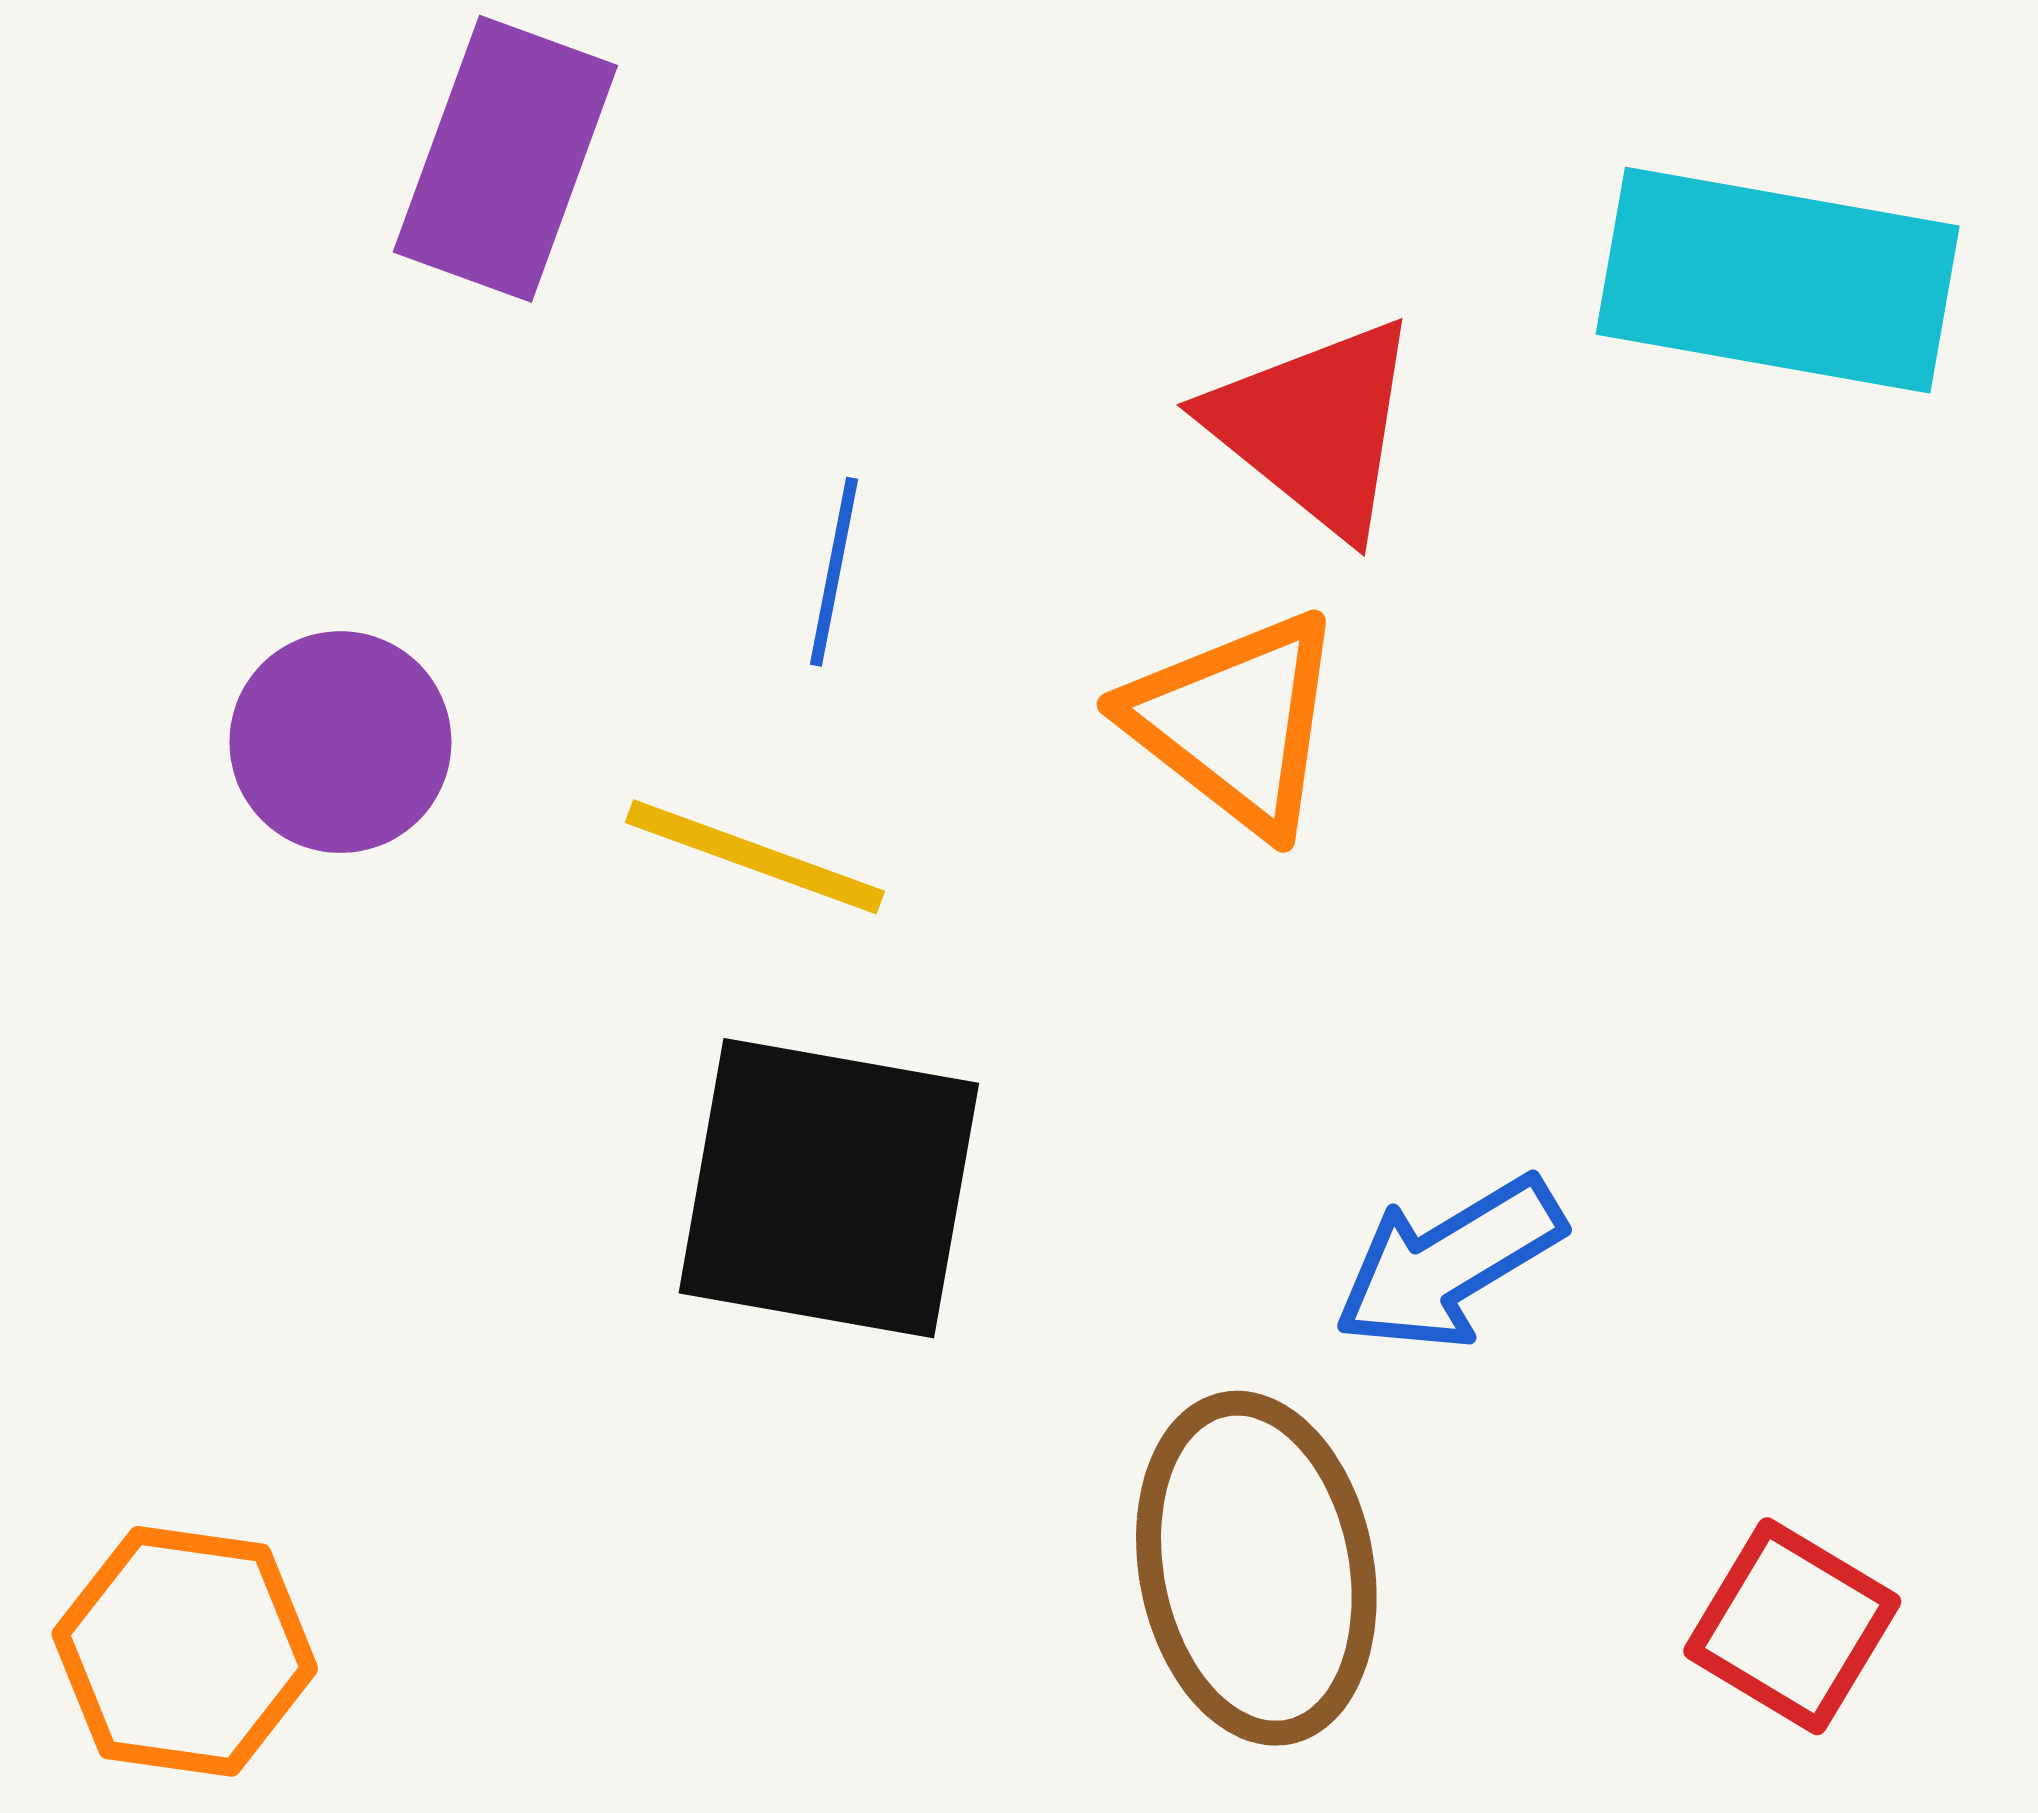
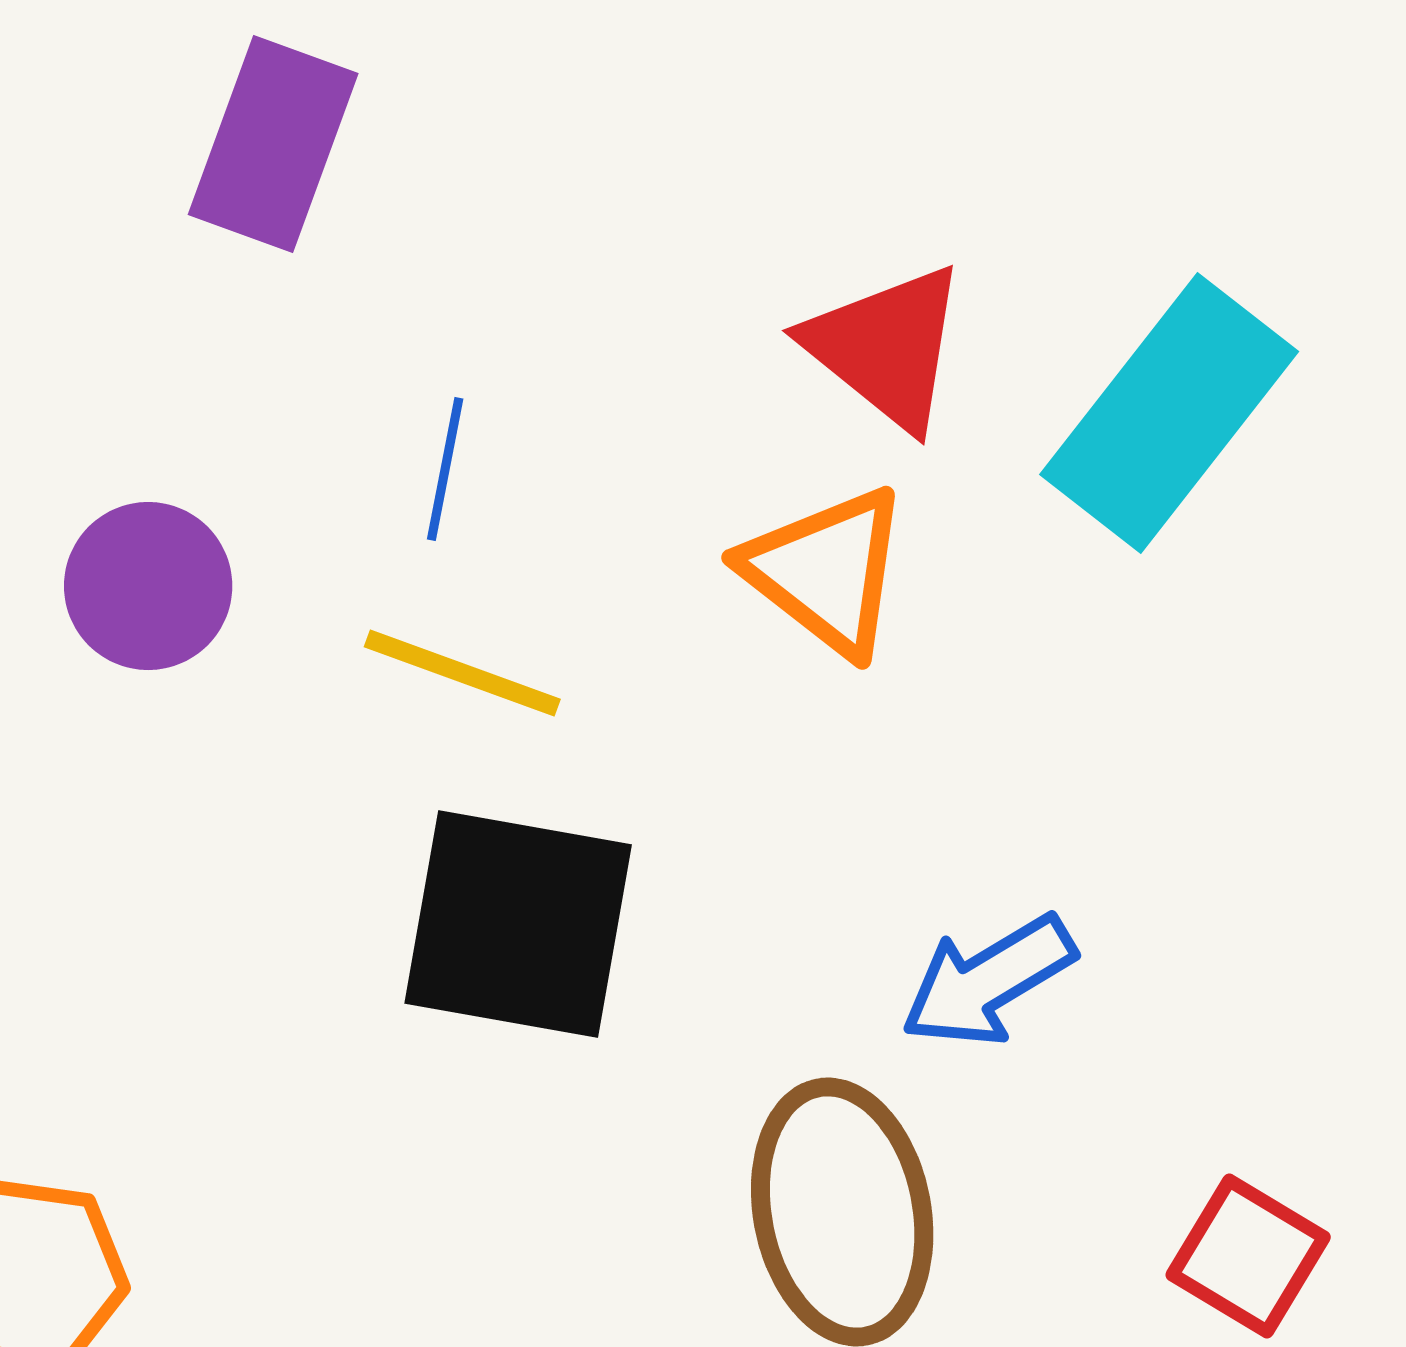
cyan rectangle: (1778, 280) -> (1169, 413), moved, turned -62
blue line: (834, 572) -> (445, 469), moved

